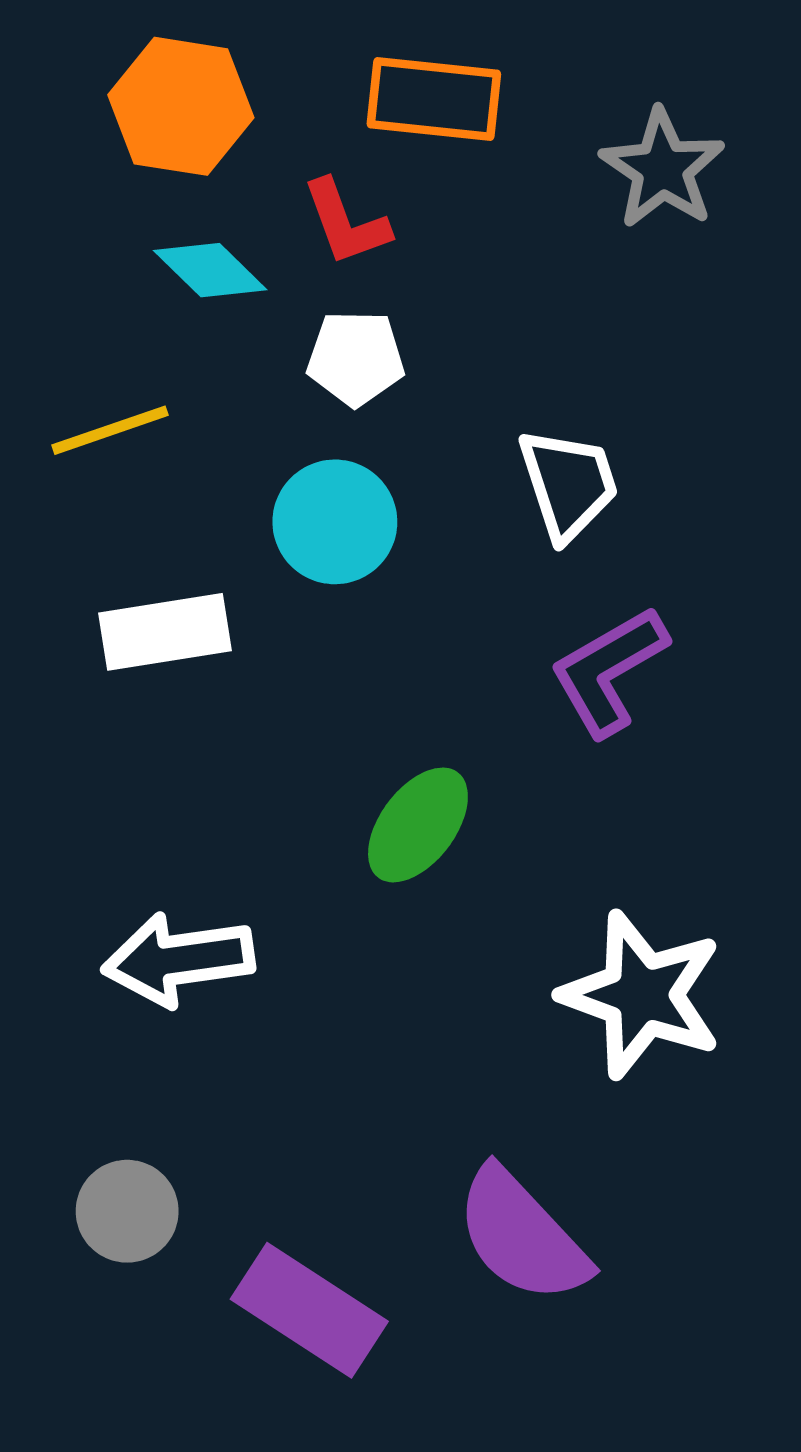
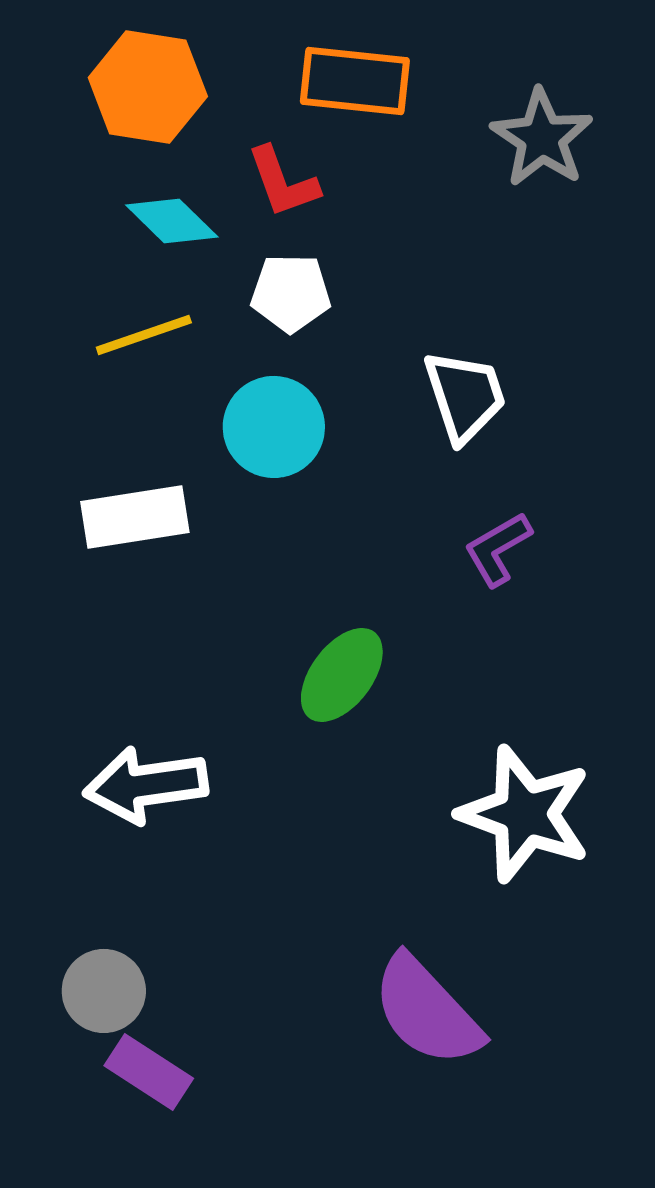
yellow line: (110, 430) -> (144, 335), moved
purple L-shape: (609, 671) -> (498, 549), size x0.7
purple rectangle: (309, 1310) -> (149, 1072), moved, size x0.7

